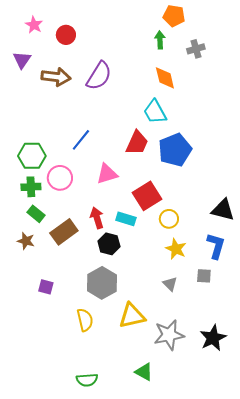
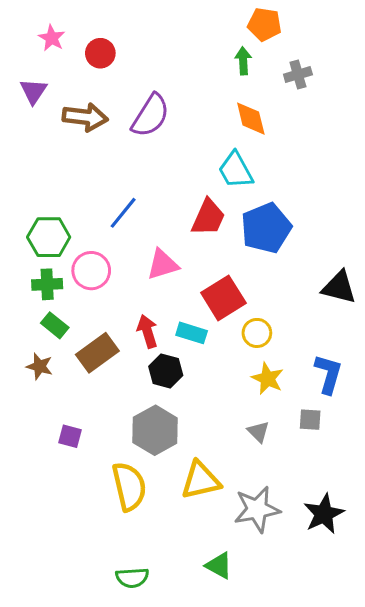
black triangle: (223, 210) -> (339, 287), moved
yellow semicircle: (85, 320) -> (129, 486), size x1.4

